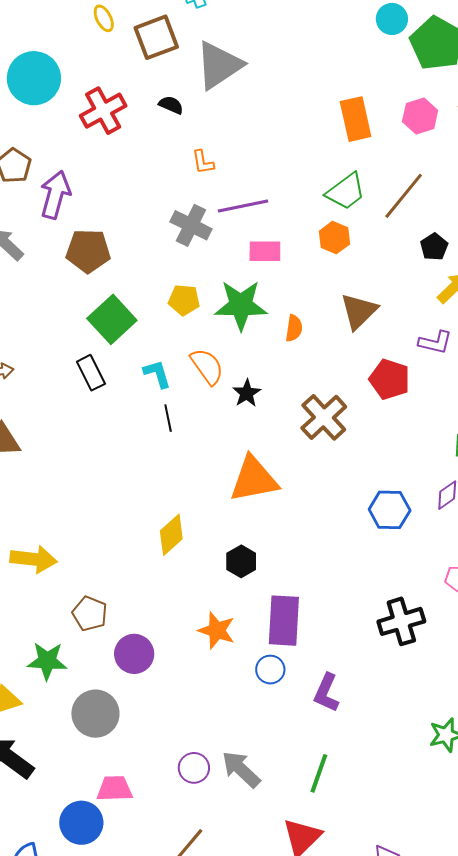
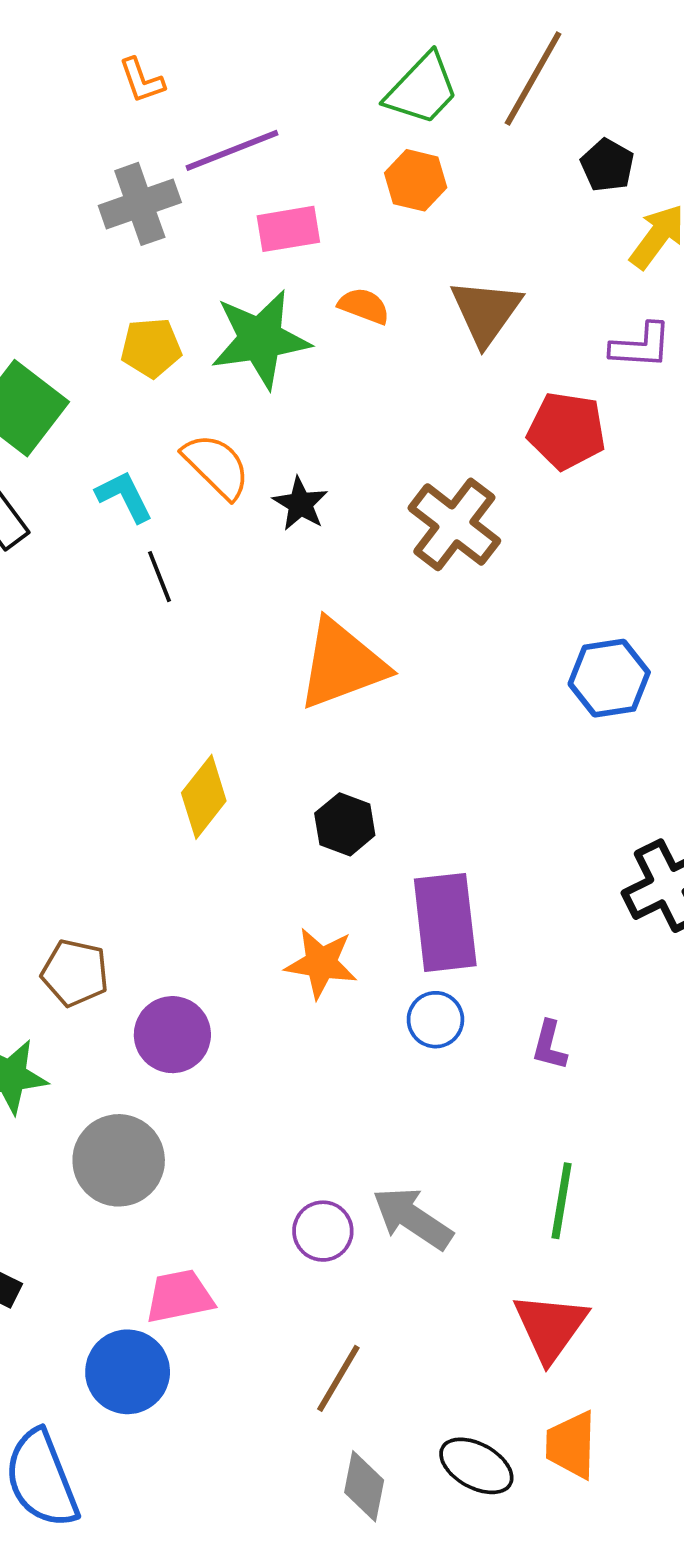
gray cross: (191, 225) -> (140, 204), turned -36
orange semicircle: (294, 328) -> (364, 306), moved, turned -68
purple L-shape: (326, 693) -> (549, 1045), size x0.7

